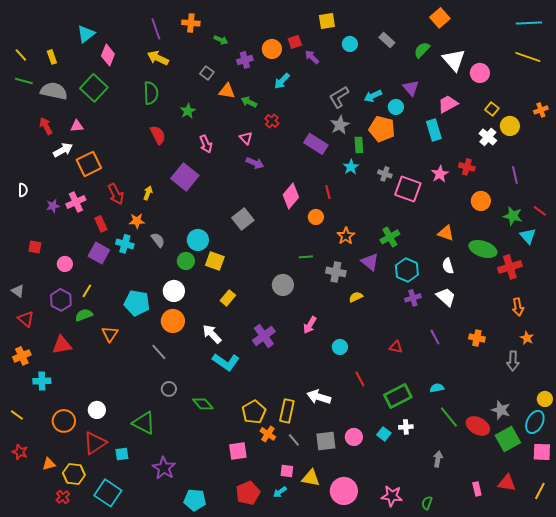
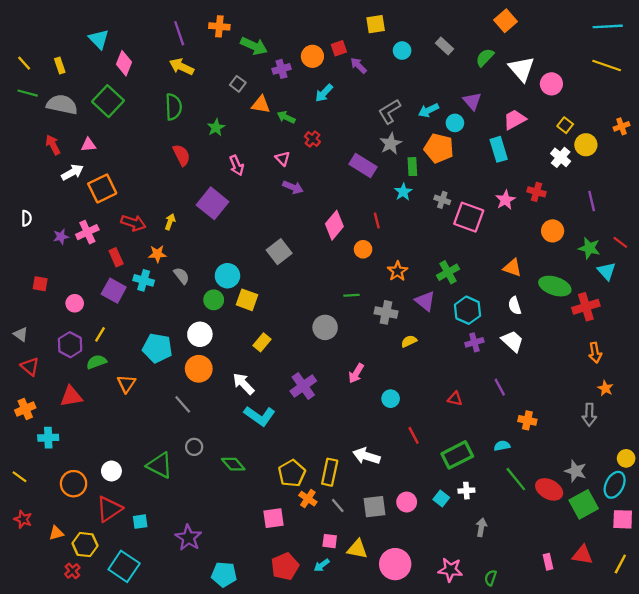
cyan triangle: (86, 34) -> (99, 39), turned -36
green arrow: (221, 40) -> (254, 46), size x1.6
red arrow: (116, 194) -> (133, 223), turned -45
orange cross: (477, 338) -> (527, 420), moved
green triangle: (144, 423) -> (160, 465), moved
gray arrow: (438, 459) -> (481, 527), moved

